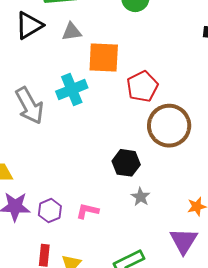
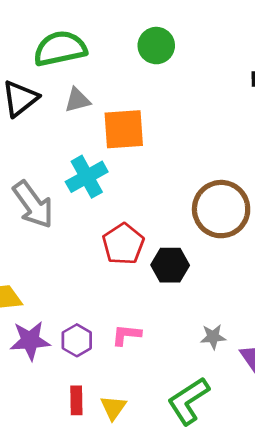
red pentagon: (142, 87) -> (123, 244), moved
gray star: (141, 197) -> (213, 337), moved, turned -30

